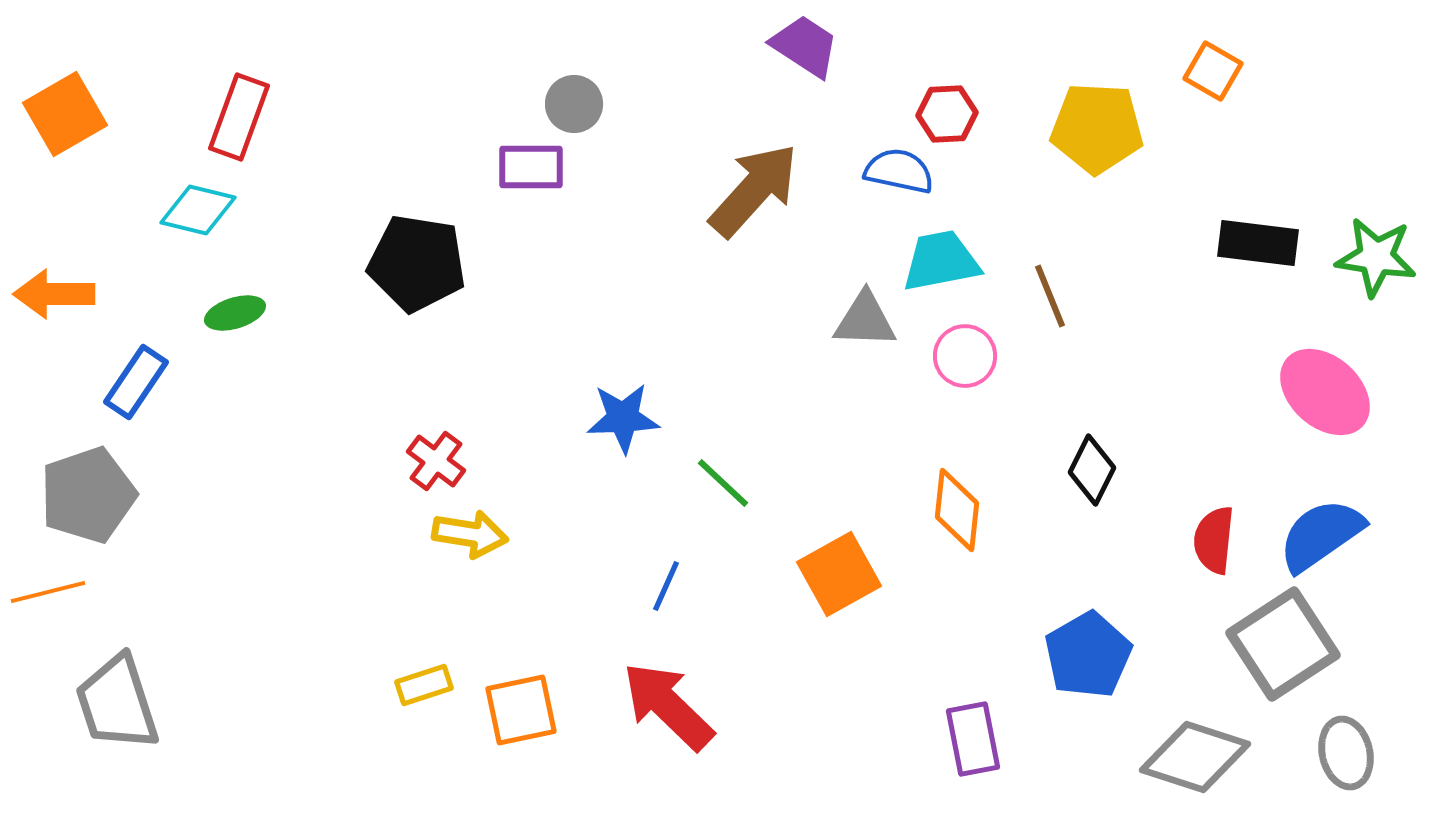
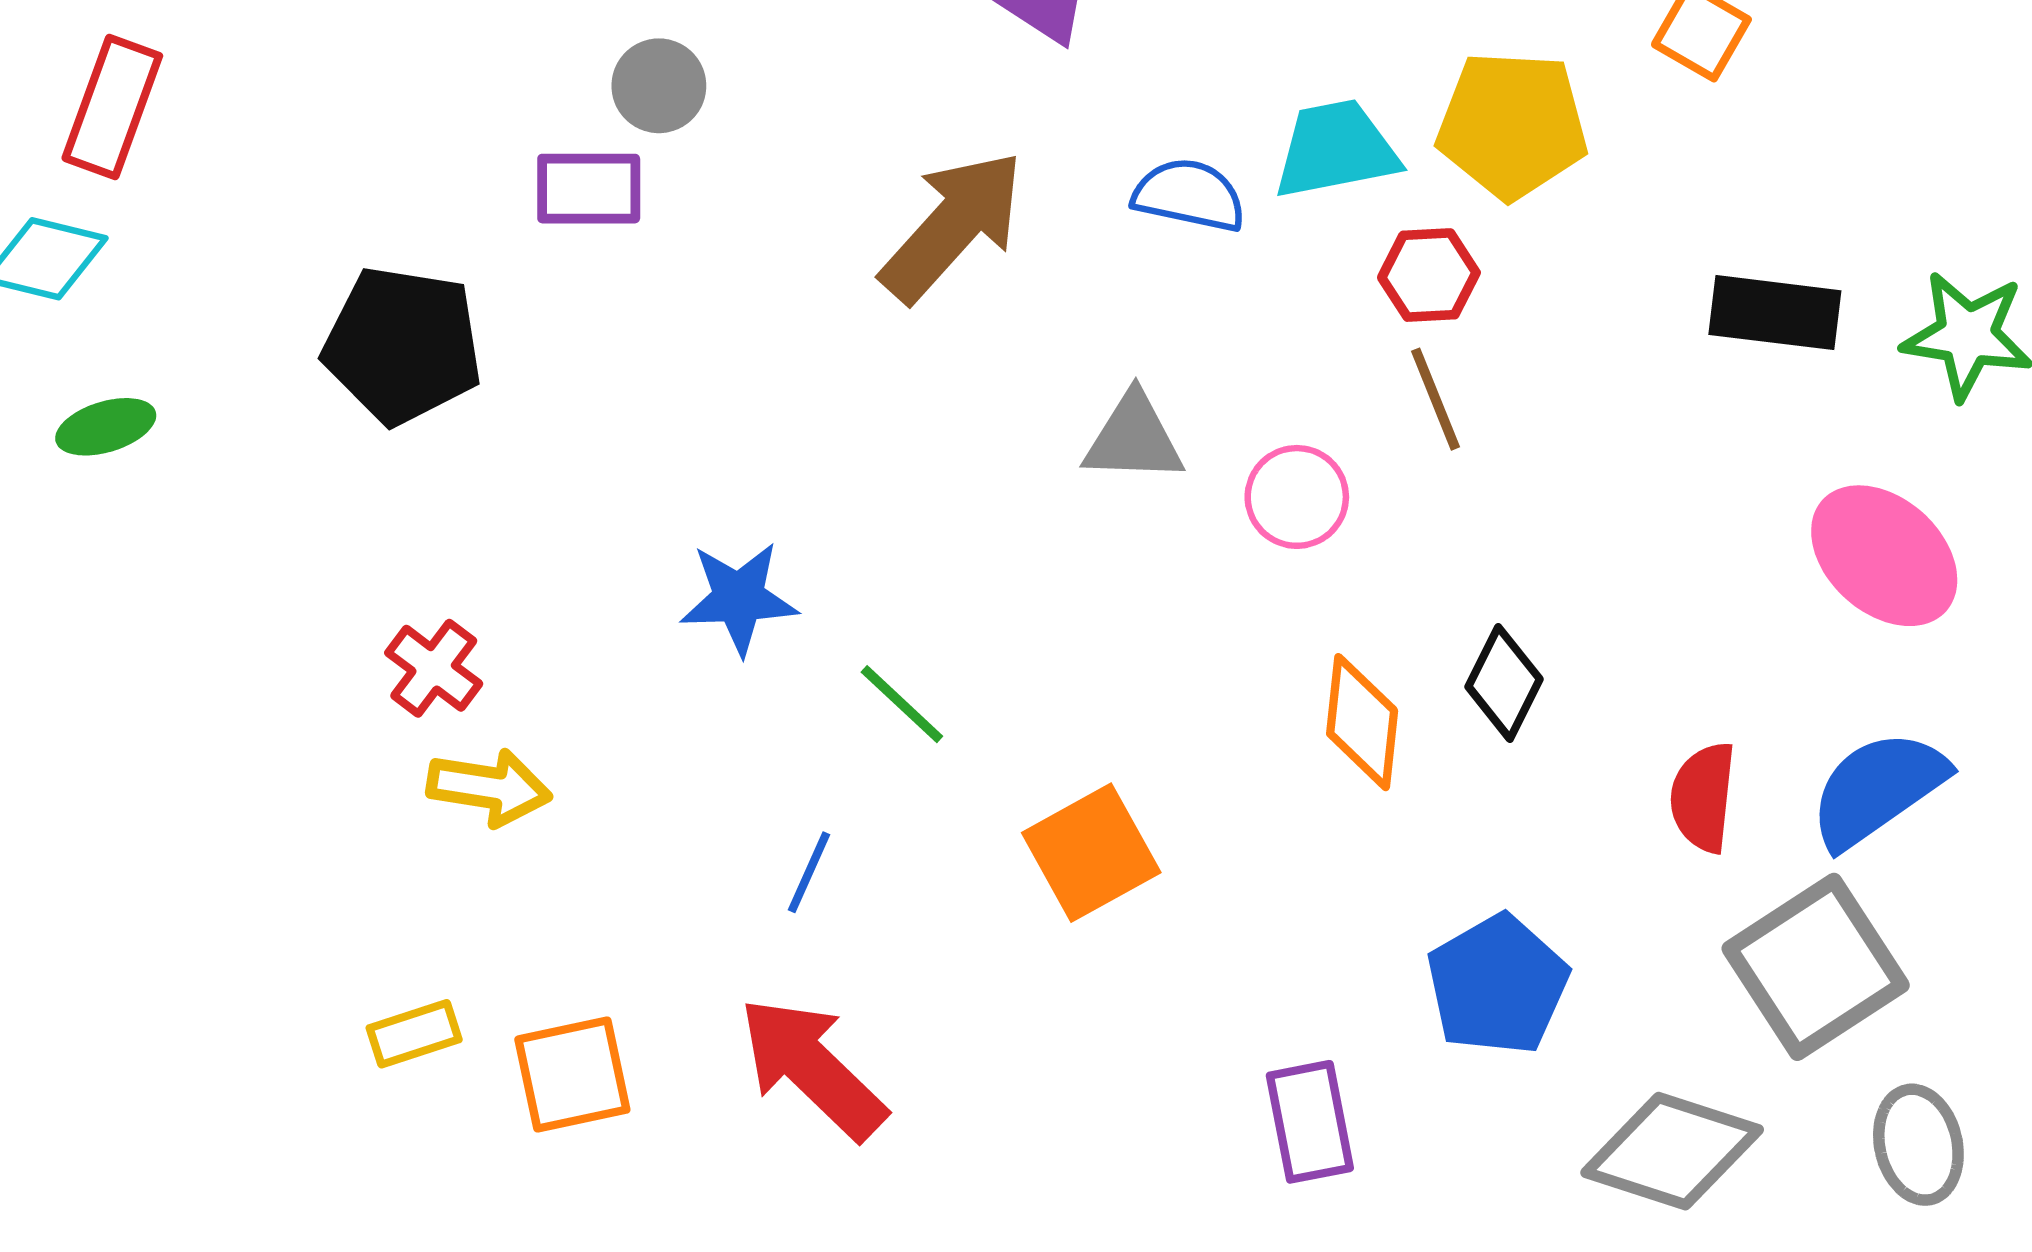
red hexagon: (947, 114) -> (1429, 275), moved
cyan trapezoid: (941, 261) -> (1336, 149), moved
orange diamond: (957, 510) -> (1362, 722), moved

